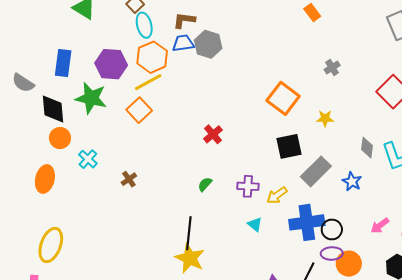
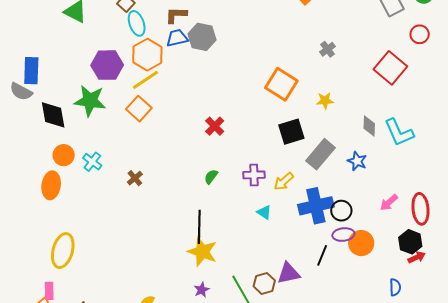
blue rectangle: (63, 63) -> (31, 71), moved
orange circle: (60, 138) -> (64, 155), moved

